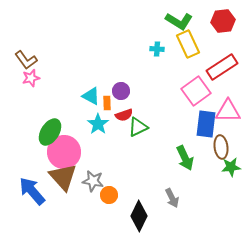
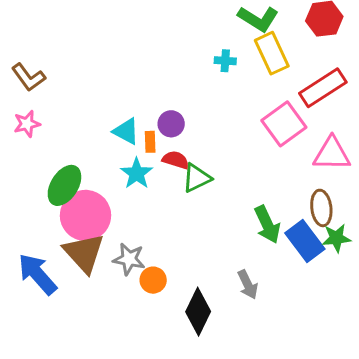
pink star: (31, 78) -> (27, 124), moved
red semicircle: (124, 115) -> (176, 160), turned -144
blue rectangle: (206, 124) -> (305, 241), moved, turned -44

